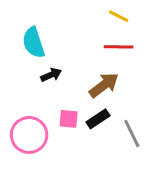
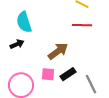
black arrow: (51, 75) -> (17, 44), moved
brown arrow: (104, 85) -> (58, 51), moved

